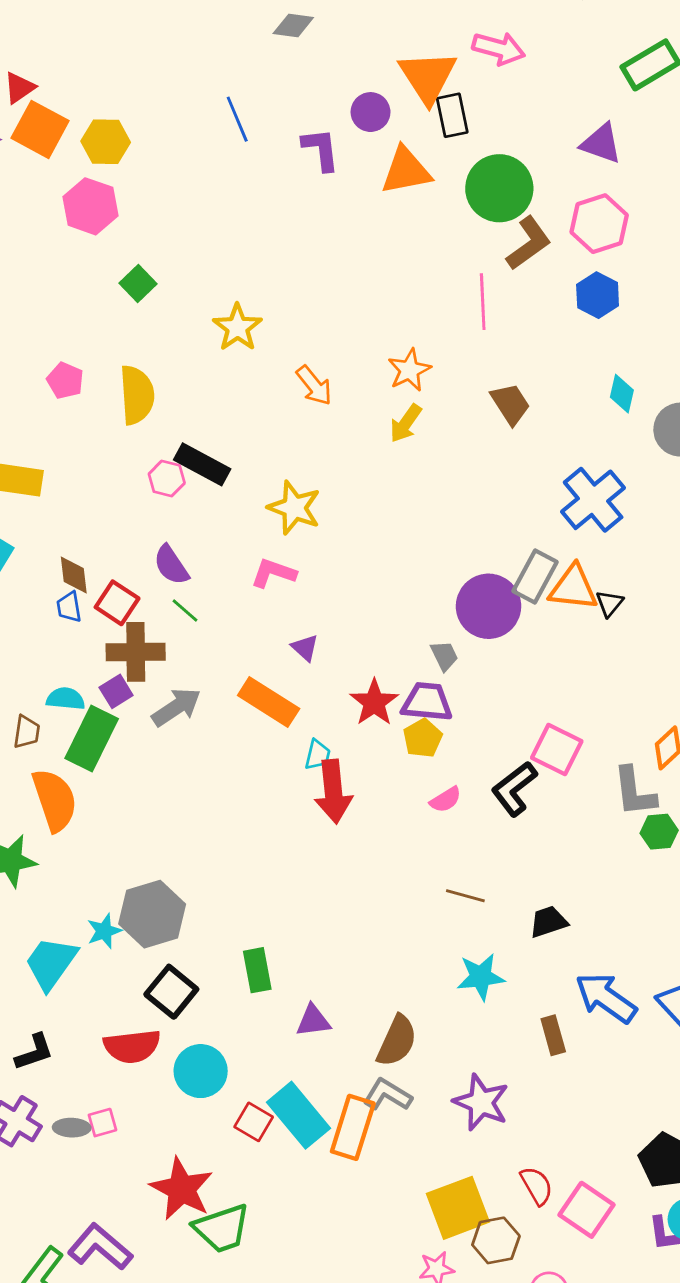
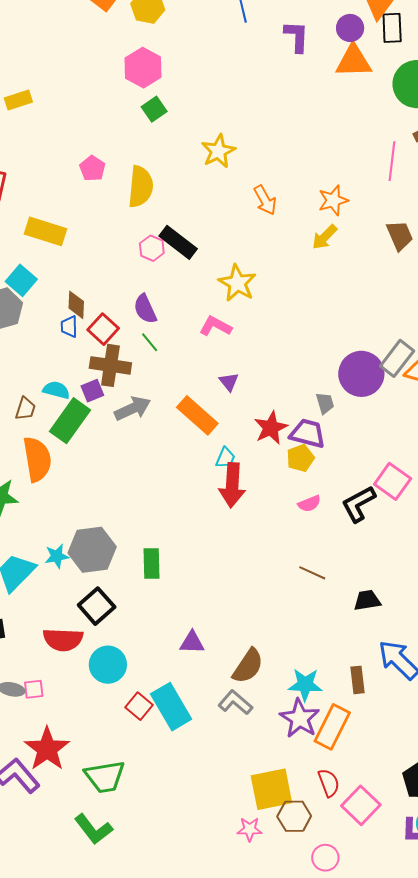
purple circle: (371, 112) -> (350, 28), moved
pink hexagon: (90, 206) -> (143, 68), moved
green rectangle: (257, 970) -> (152, 564), moved
cyan star: (481, 977) -> (305, 685), moved
orange rectangle: (353, 1127) -> (332, 727), moved
red star: (182, 1189) -> (47, 749), moved

